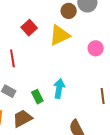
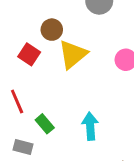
brown circle: (69, 11) -> (52, 30), moved
green rectangle: (37, 97) -> (45, 124), moved

